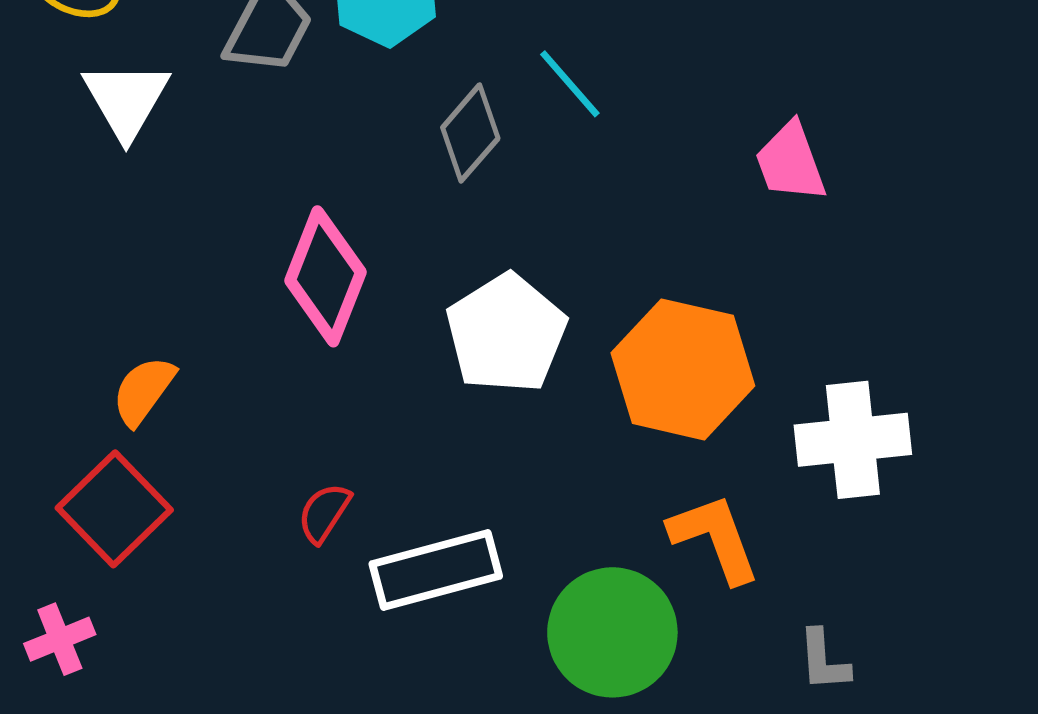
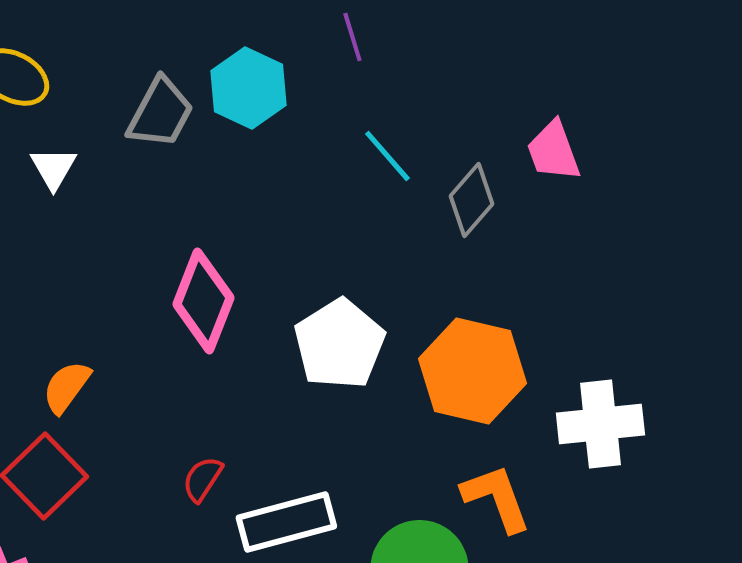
white triangle: (126, 100) -> (53, 168), size x0.7
gray diamond: (470, 133) -> (471, 200), moved
pink trapezoid: (790, 162) -> (553, 151), moved

